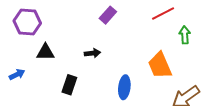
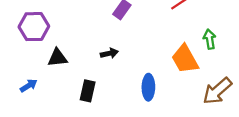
green arrow: (185, 35) -> (210, 39), moved

